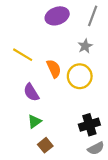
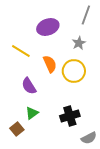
purple ellipse: (57, 16) -> (48, 27), moved
black cross: (89, 125) -> (70, 116), moved
brown square: (45, 145) -> (17, 129), moved

